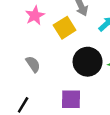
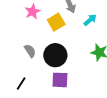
black circle: (88, 62) -> (55, 55), moved

